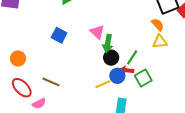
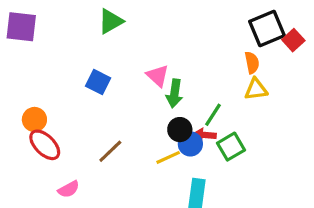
orange semicircle: (158, 25) -> (252, 63), turned 32
black circle: (111, 58) -> (180, 130), moved
brown line: (51, 82) -> (110, 151), moved, turned -66
red ellipse: (22, 88) -> (45, 145), moved

